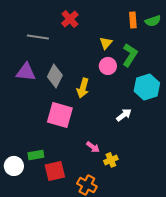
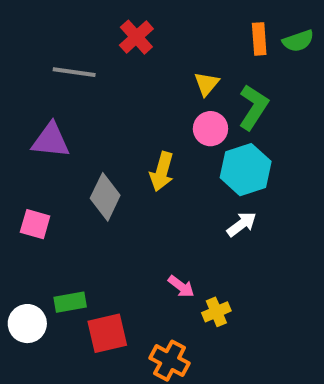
gray diamond: (55, 76) -> (105, 197), moved
cyan hexagon: (147, 87) -> (246, 170), moved
pink square: (60, 115) -> (35, 224), moved, size x0.6

